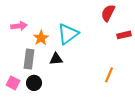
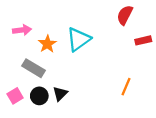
gray rectangle: (29, 59) -> (34, 68), turned -66
black triangle: (56, 59) -> (60, 94), moved, turned -40
pink square: (13, 83) -> (15, 96), turned 32

